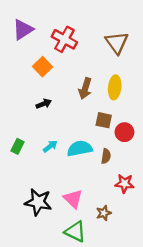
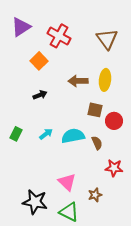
brown arrow: (85, 88) -> (78, 81), turned 72
brown semicircle: (106, 156) -> (97, 143), turned -32
black star: (38, 202) -> (35, 202), moved

